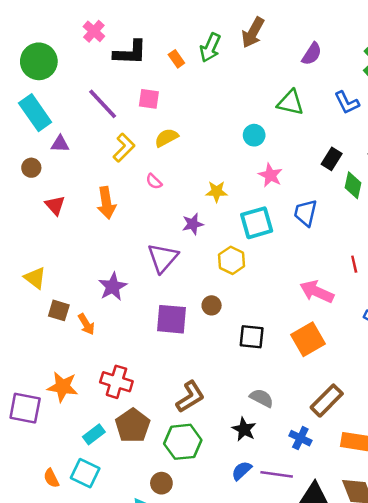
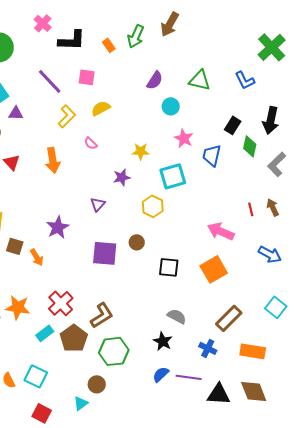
purple semicircle: (312, 54) -> (155, 80), moved
blue trapezoid: (305, 213) -> (212, 155), moved
purple triangle: (163, 258) -> (98, 204), size x0.6
red cross: (116, 382) -> (61, 303), turned 30
brown L-shape: (190, 397) -> (102, 315), moved
cyan rectangle: (94, 434) -> (45, 333), moved

